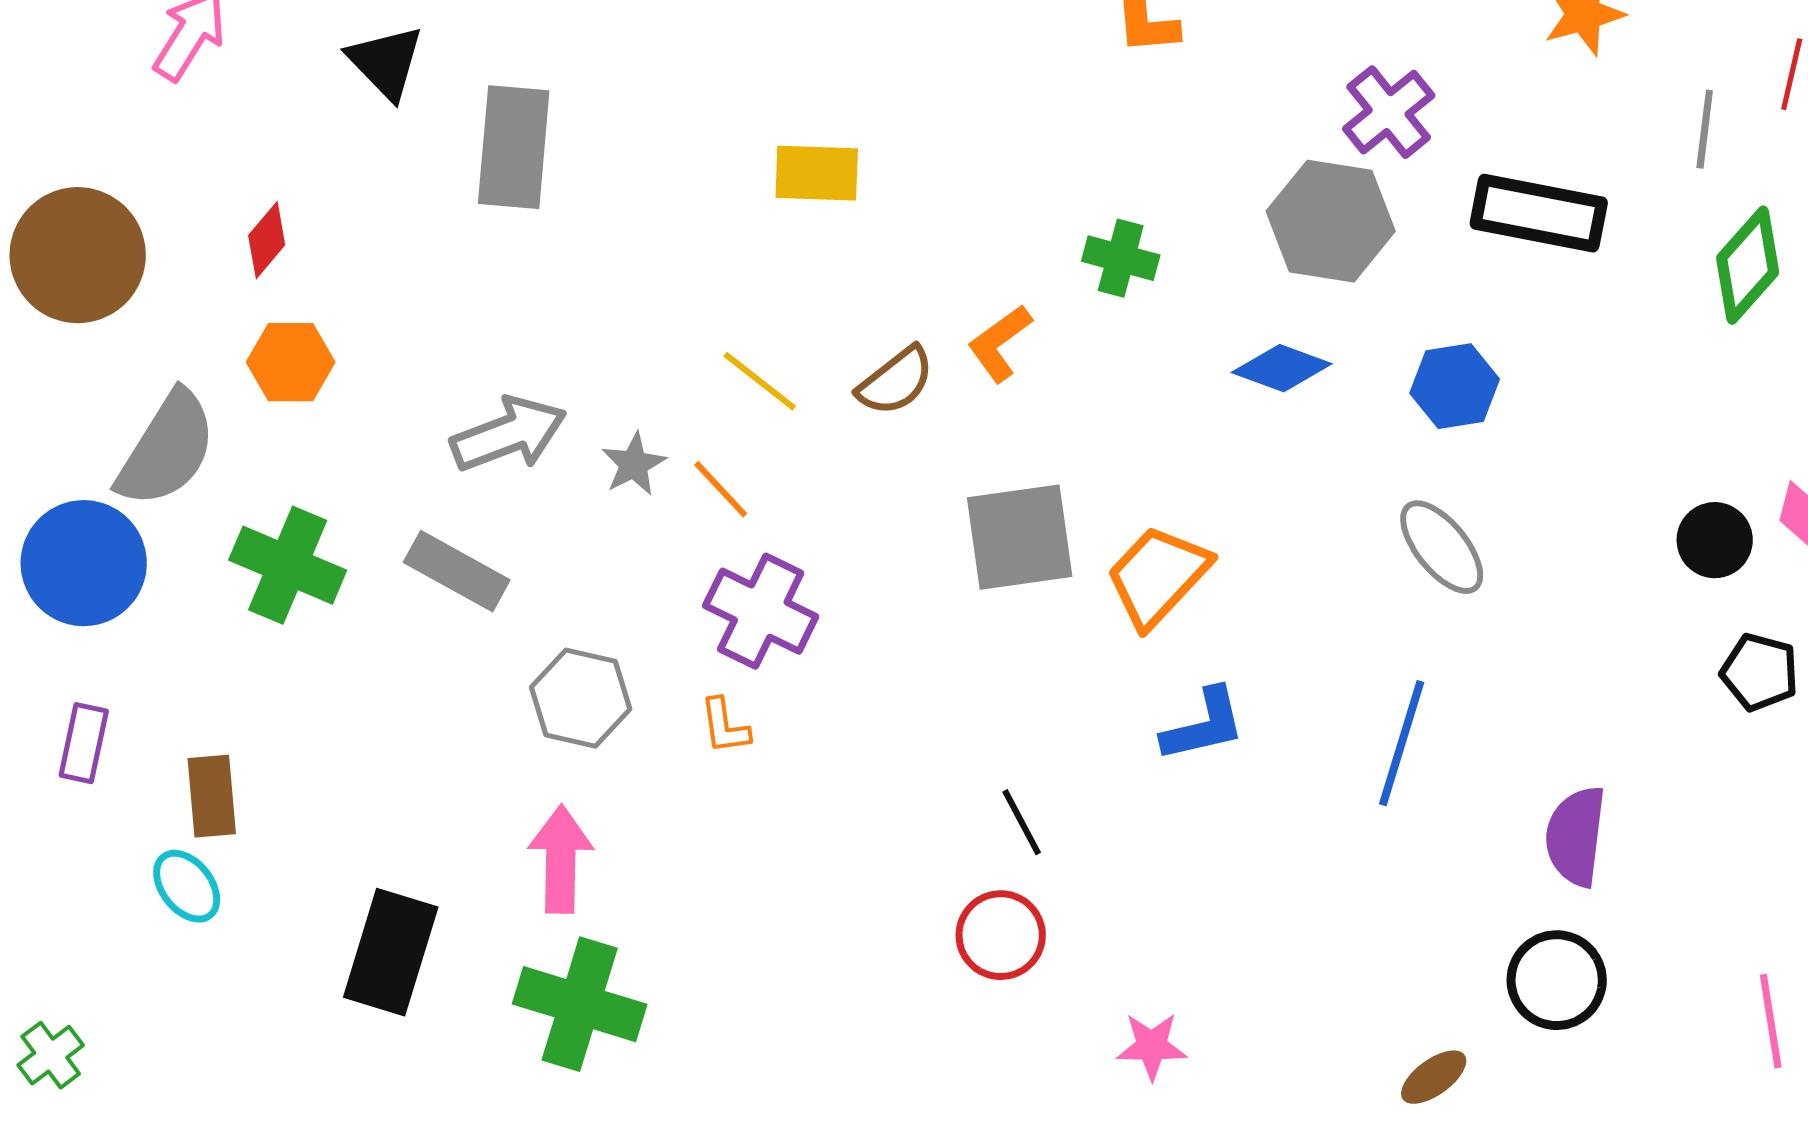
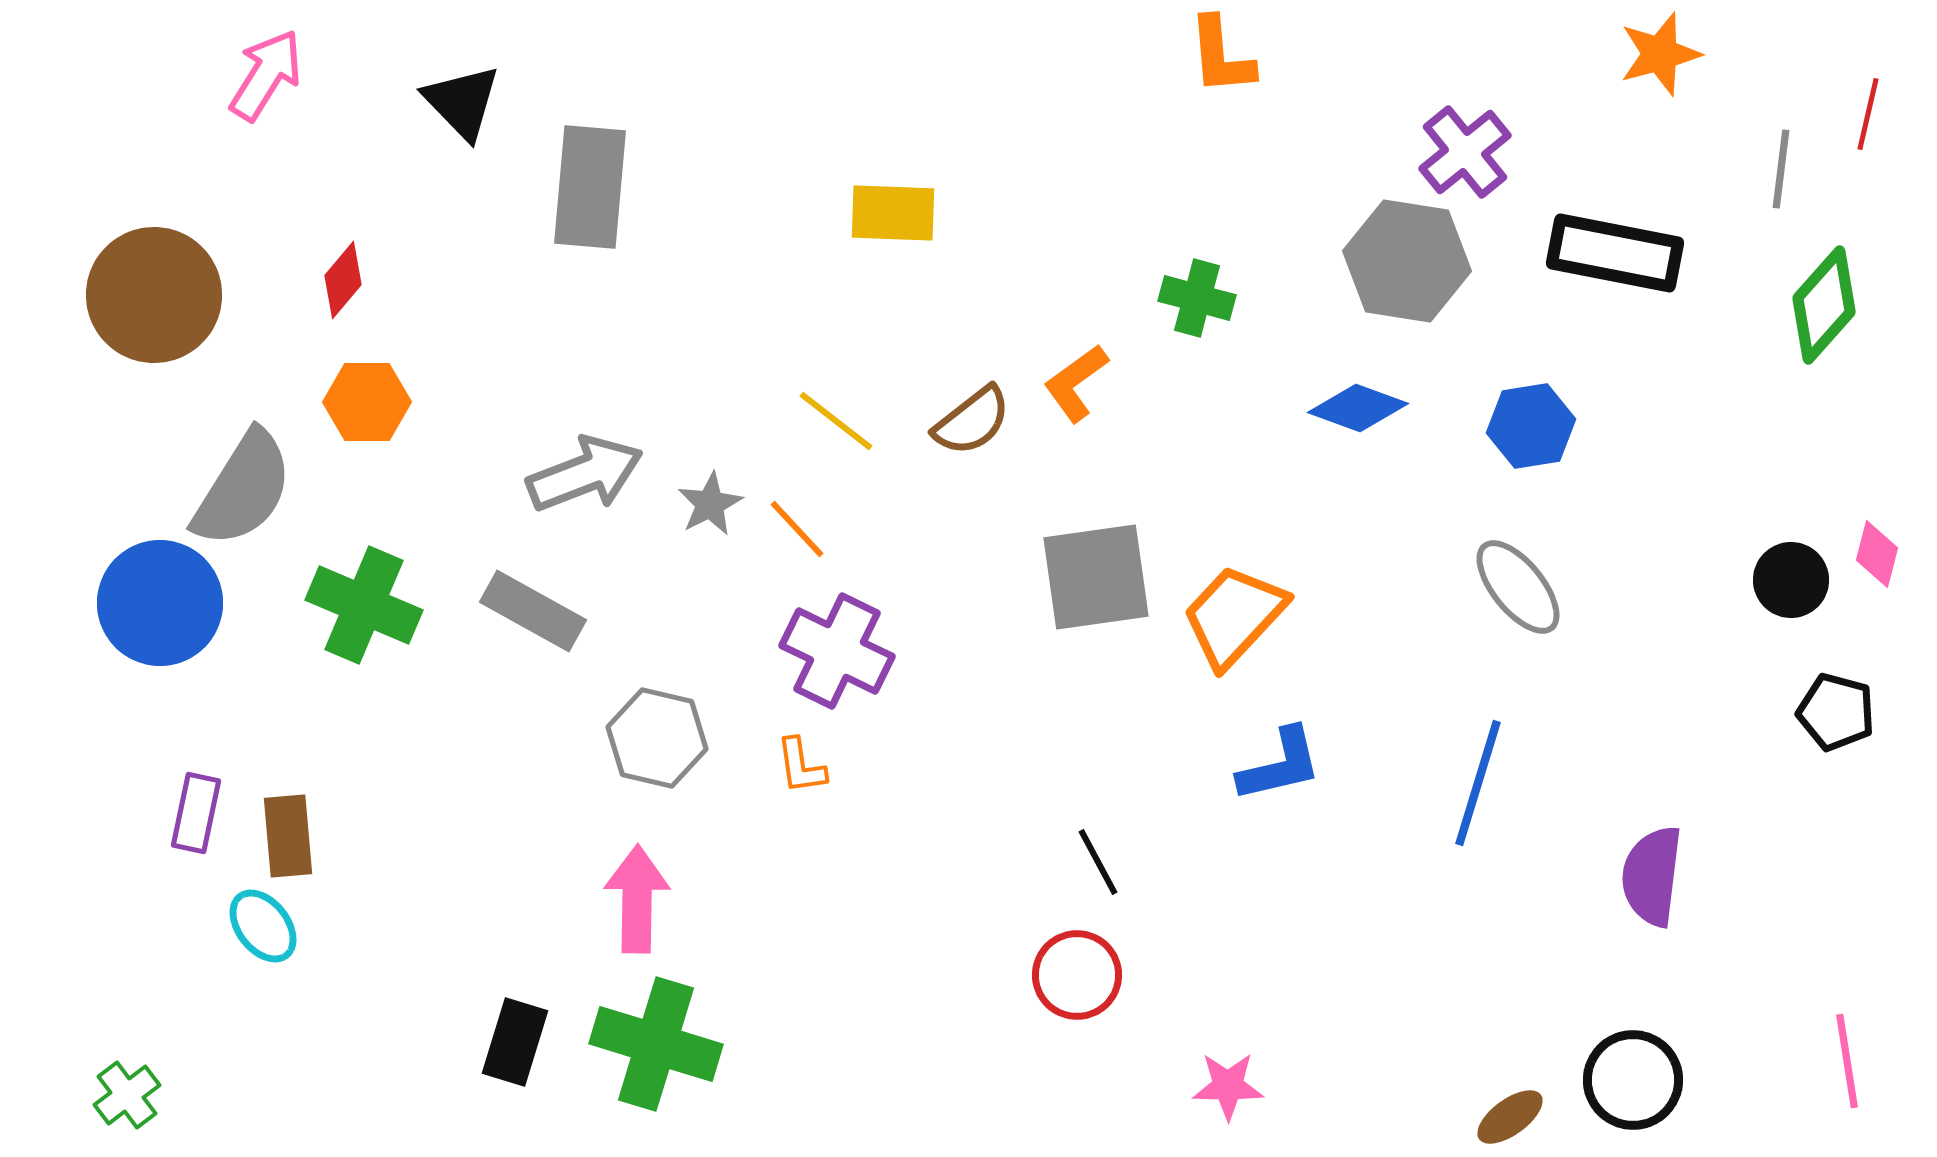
purple rectangle: (84, 743) -> (196, 813), moved
black rectangle: (391, 952) -> (515, 1042), moved, size x0.7
black circle: (1557, 980) -> (1633, 1080), moved

